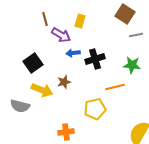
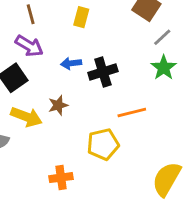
purple arrow: (61, 35) -> (29, 46), moved
gray line: (136, 35) -> (162, 37), turned -32
green star: (132, 65) -> (164, 68), moved, turned 30

